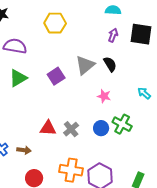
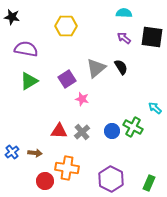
purple arrow: (113, 35) -> (124, 38), turned -72
cyan arrow: (144, 93) -> (155, 108), moved
pink star: (104, 96) -> (82, 99), moved
orange cross: (71, 170) -> (67, 168), moved

